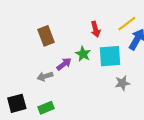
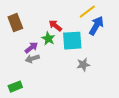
red arrow: (95, 29) -> (55, 26), moved, turned 144
gray arrow: (45, 76) -> (32, 59), moved

